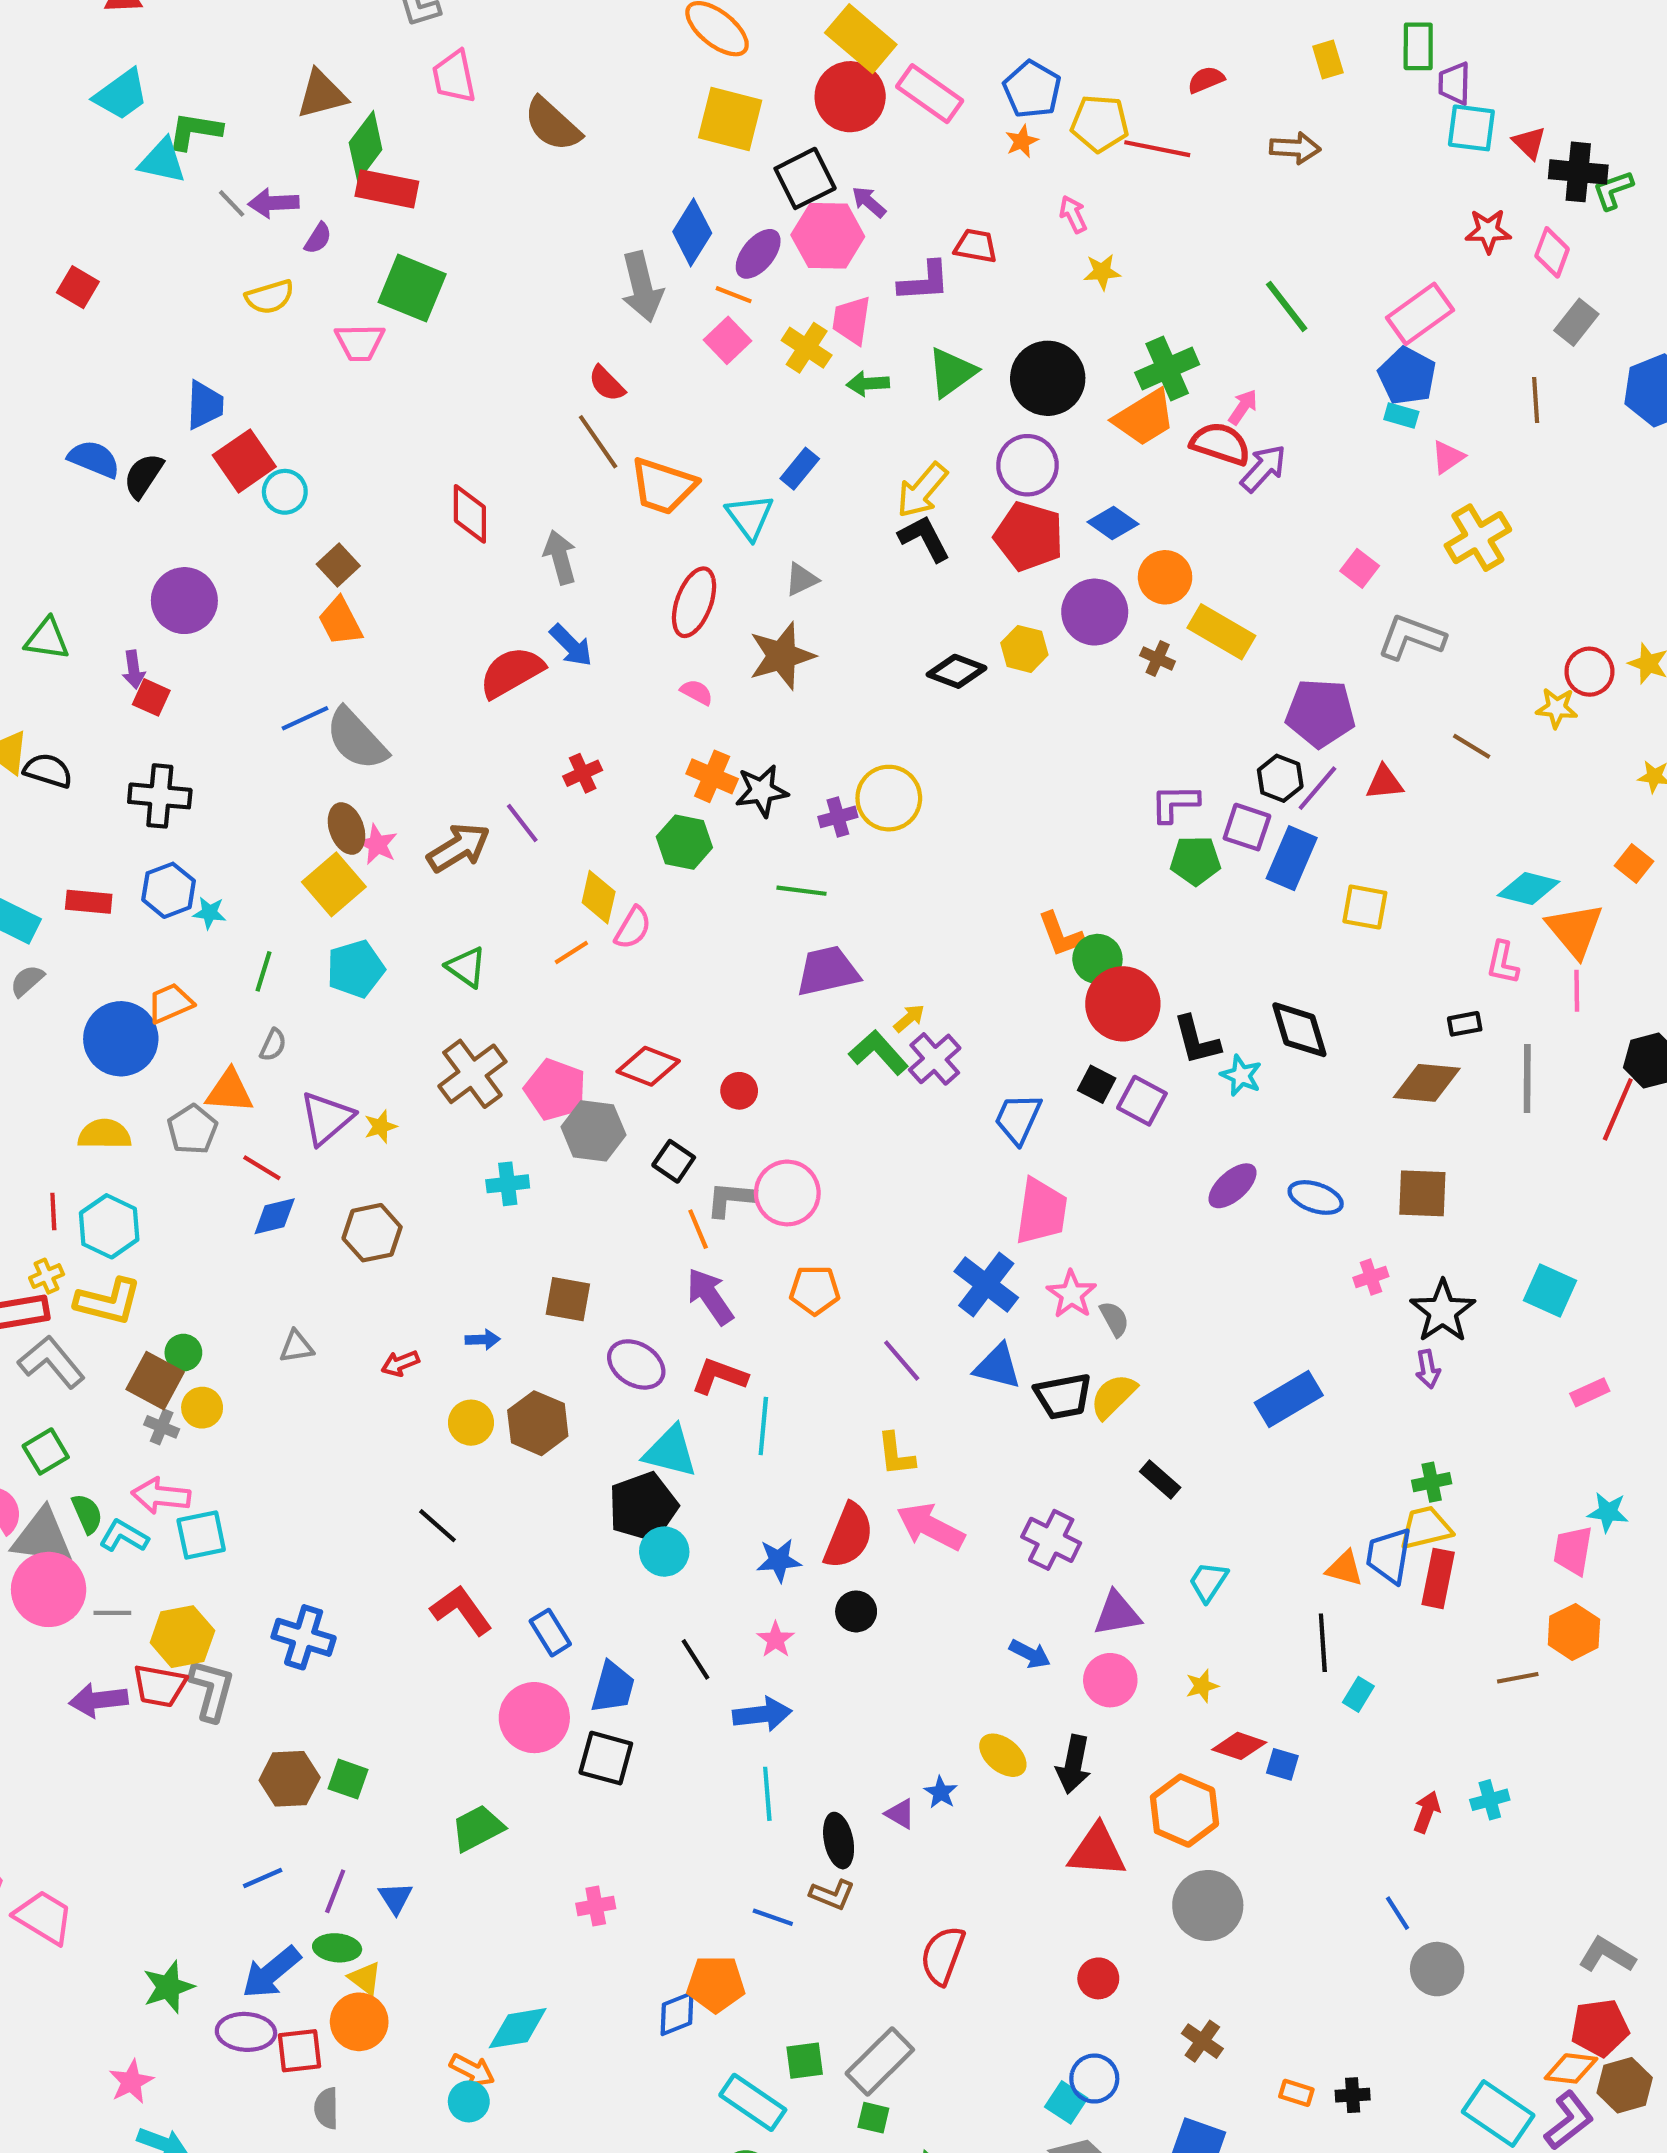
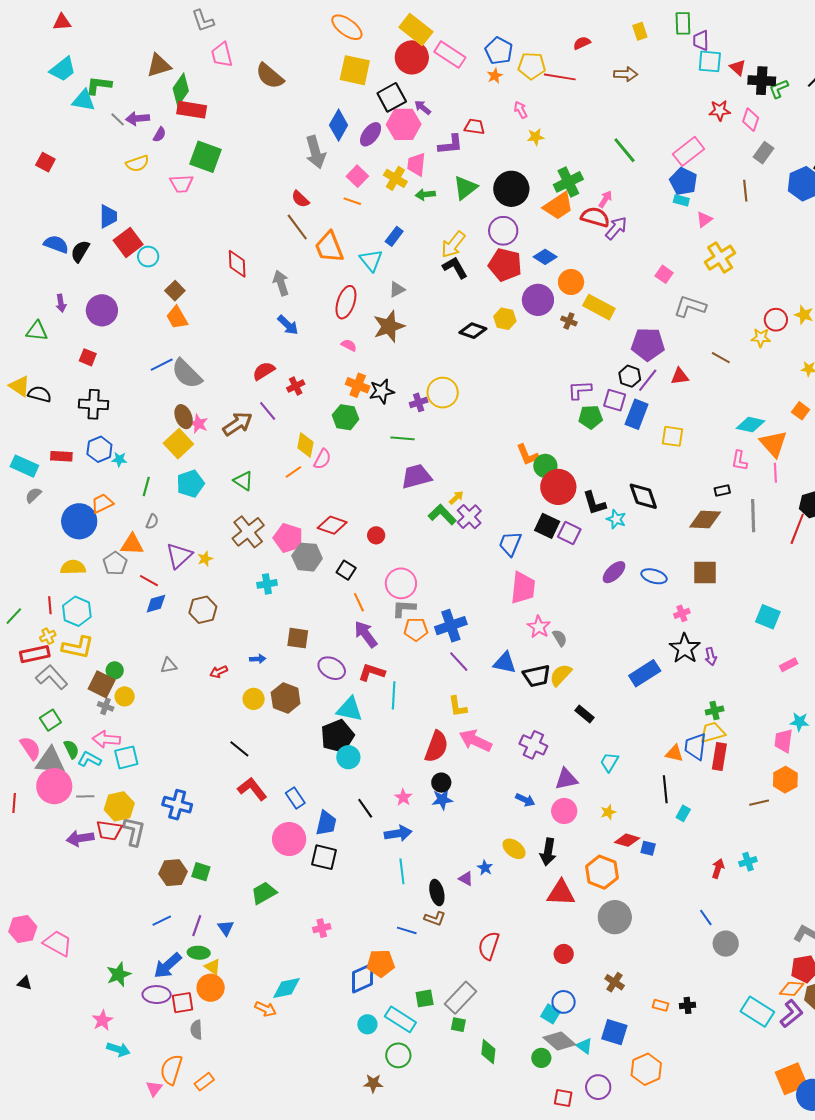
orange line: (734, 295) -> (352, 201), moved
orange trapezoid: (663, 486) -> (329, 247), turned 52
purple arrow: (134, 670) -> (61, 303), moved
red semicircle: (512, 672) -> (264, 371), moved, size x0.7
black square: (1097, 1084) -> (547, 526), size x1.4
gray L-shape: (731, 1199) -> (404, 608), moved
blue cross: (986, 1285) -> (451, 626), moved, turned 36
black star: (1443, 1311) -> (685, 648), moved
blue star: (779, 1560) -> (442, 800), moved
blue diamond: (677, 2014) -> (363, 978), size x1.4
cyan circle: (469, 2101) -> (367, 1024), moved

